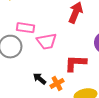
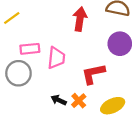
pink trapezoid: (47, 41) -> (56, 58), turned -60

